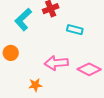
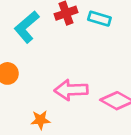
cyan rectangle: (75, 30) -> (99, 19), moved

